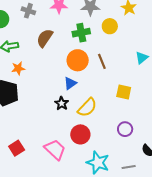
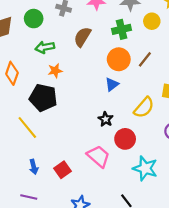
brown line: (102, 61) -> (145, 59), turned 63
black star: (62, 103) -> (106, 119), moved
yellow semicircle: (87, 107) -> (144, 108), moved
red square: (17, 148) -> (62, 170), moved

